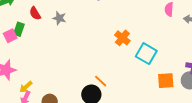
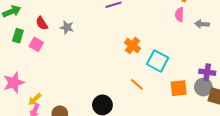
green rectangle: (19, 29) -> (18, 36), moved
pink square: (10, 36) -> (36, 44), moved, turned -32
orange line: (101, 81) -> (137, 84), moved

